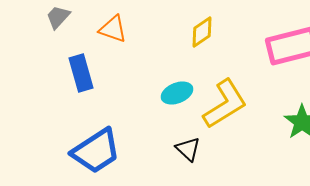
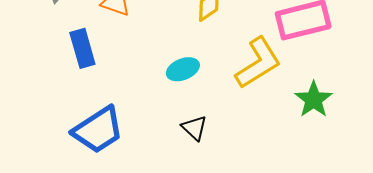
yellow L-shape: (225, 104) -> (258, 63), moved

